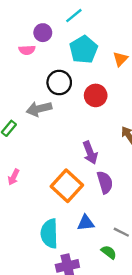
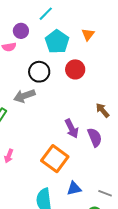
orange triangle: (120, 59) -> (88, 34), moved
red circle: (96, 95) -> (75, 69), moved
purple semicircle: (105, 182) -> (95, 137), moved

